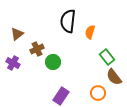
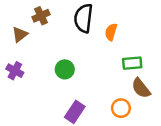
brown cross: (37, 49) -> (41, 16), moved
green rectangle: (107, 57) -> (132, 63), turned -56

